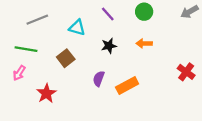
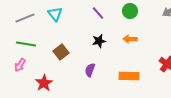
gray line: (37, 20) -> (25, 18), moved
cyan triangle: (77, 28) -> (55, 14), moved, turned 35
orange rectangle: (127, 85) -> (129, 76), moved, turned 30

